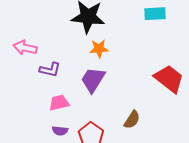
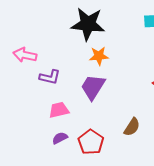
purple semicircle: (60, 131) -> (60, 138), turned 147

